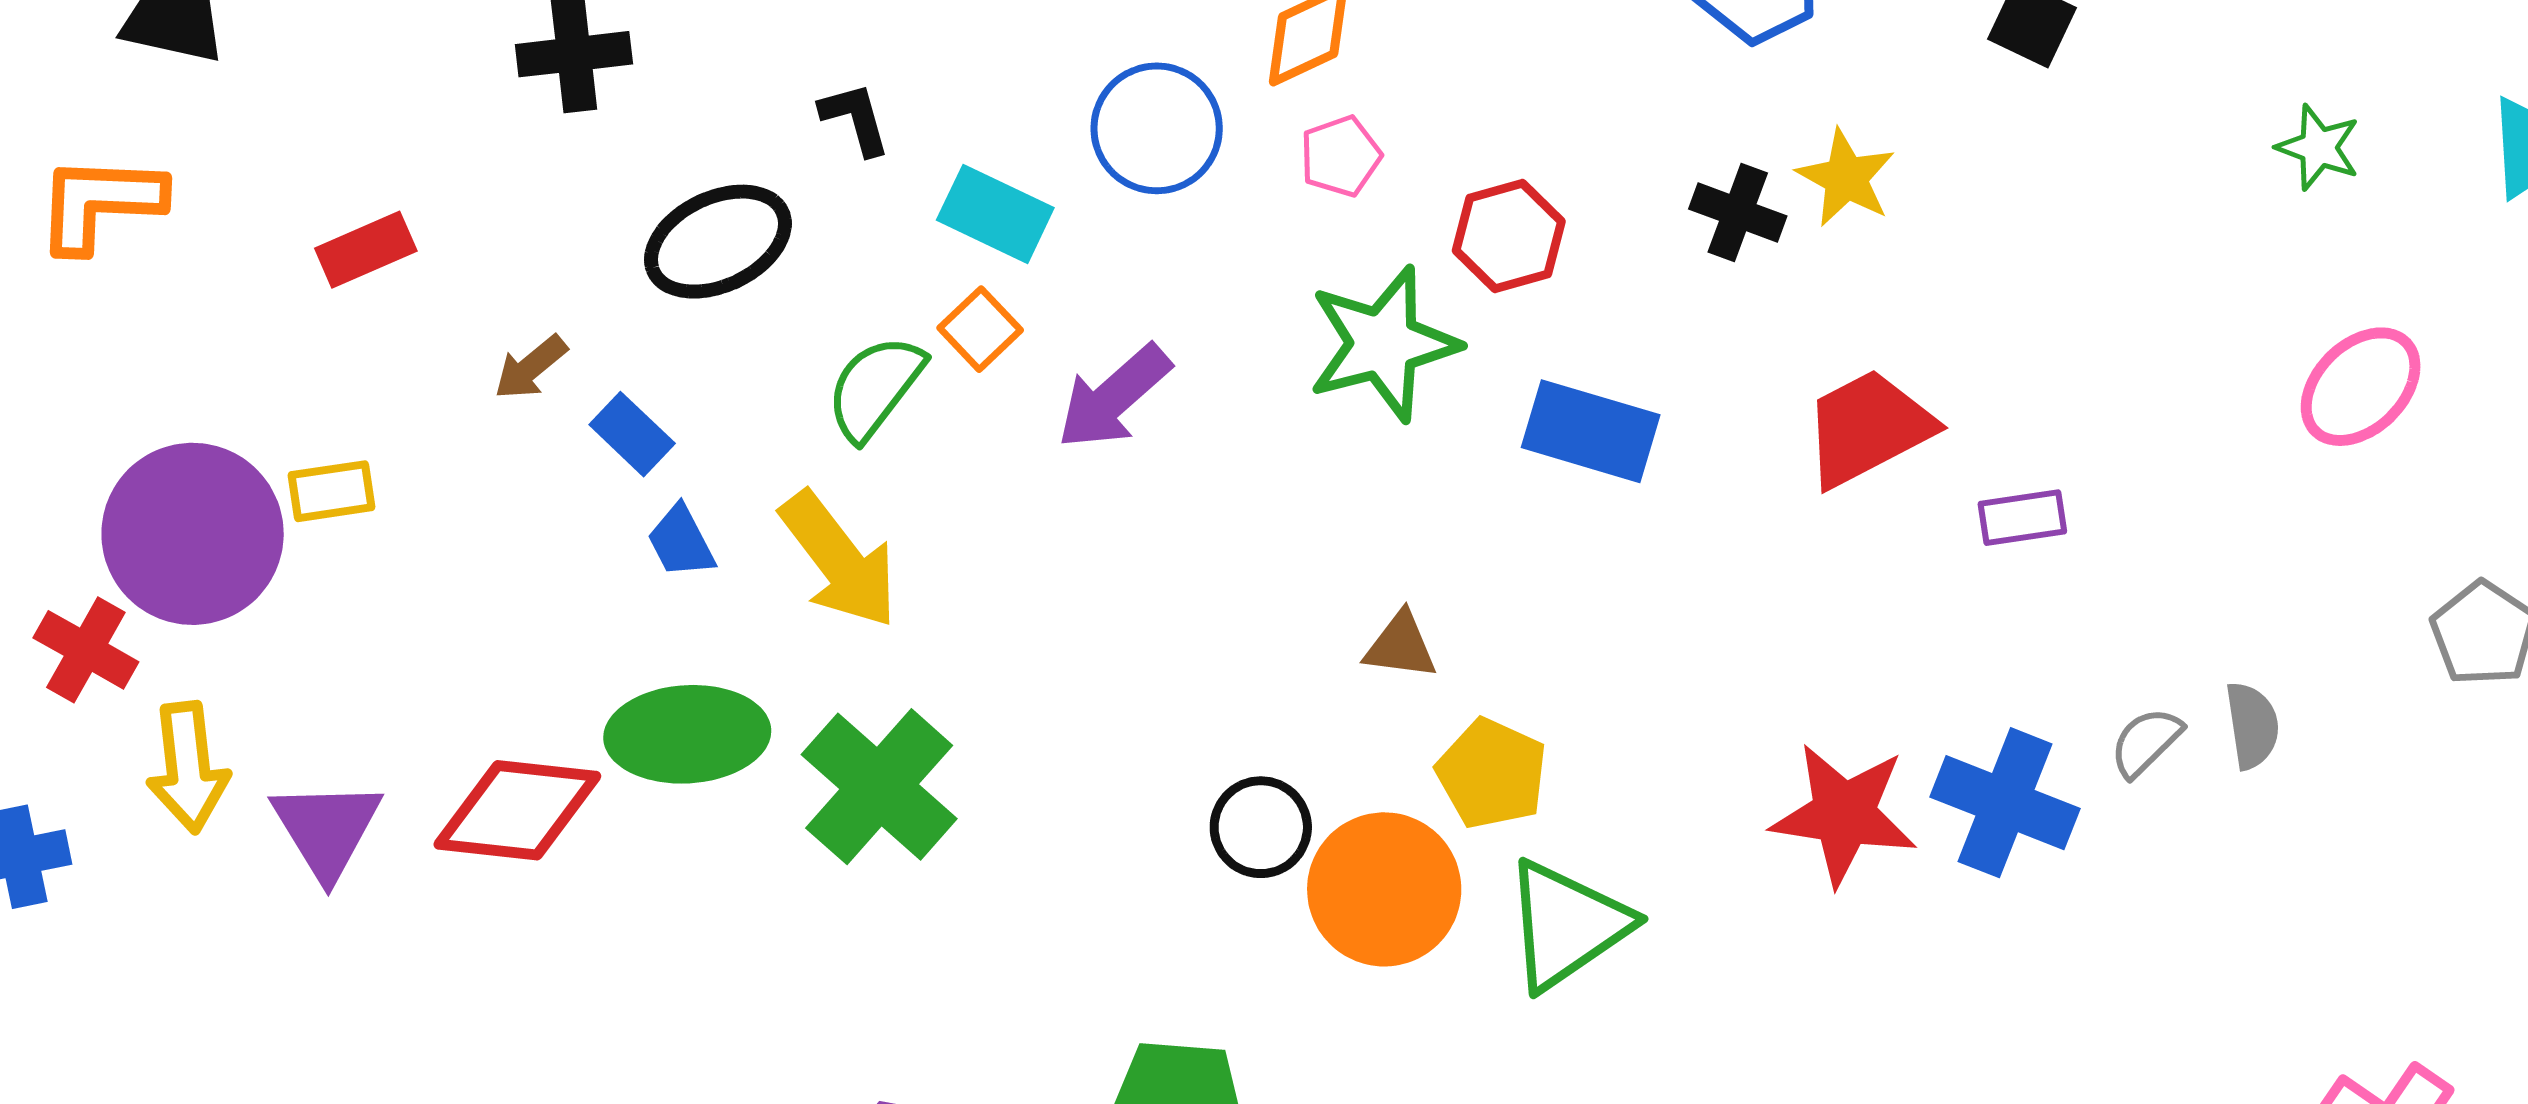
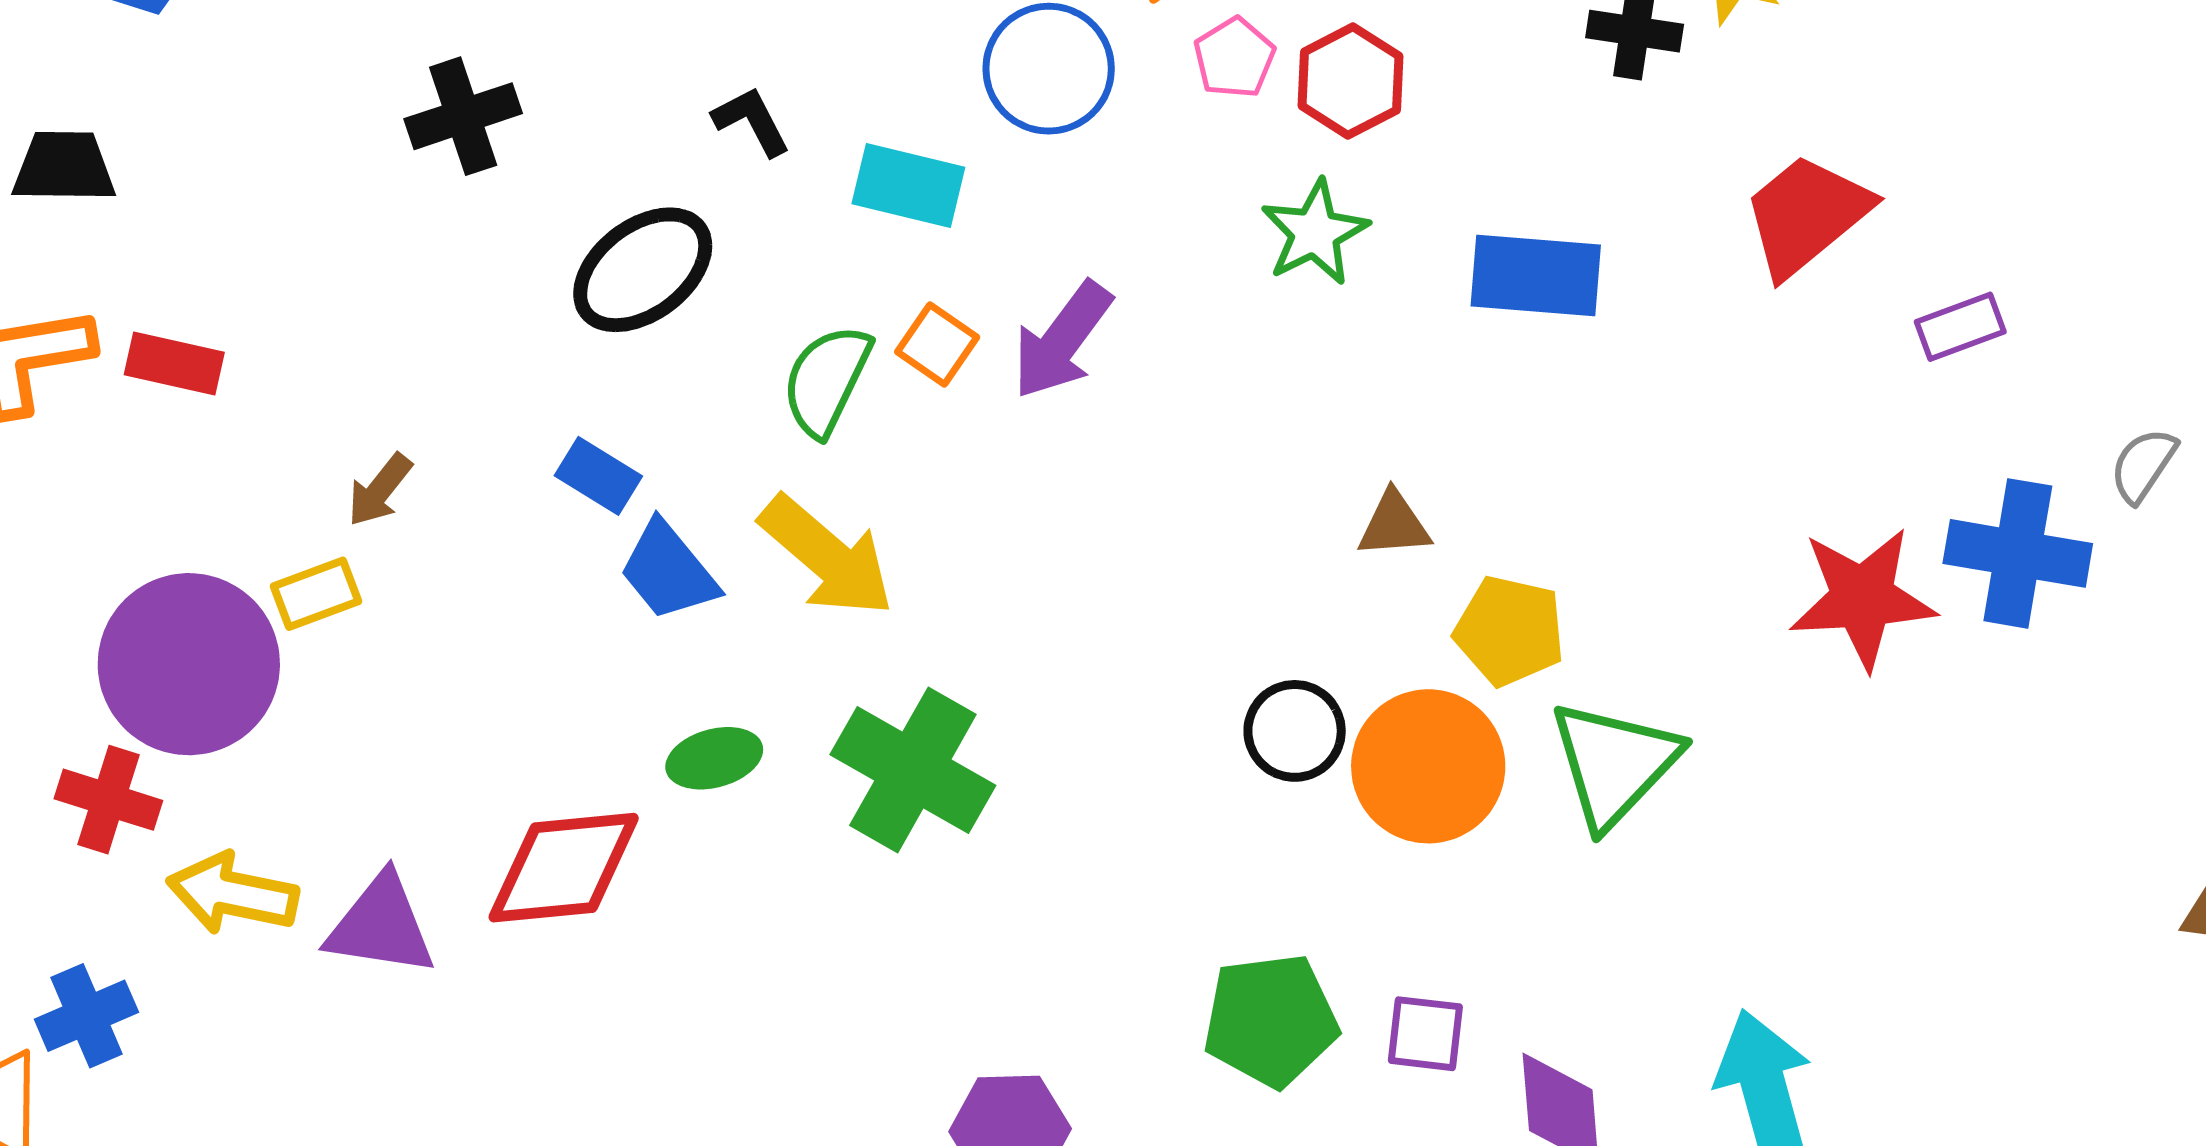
red hexagon: (1509, 236) -> (1350, 81), moved
red rectangle: (366, 250) -> (174, 363), moved, turned 48
orange square: (980, 329) -> (937, 345), moved
green star: (1383, 344) -> (1315, 233), size x0.7
brown arrow: (531, 367) -> (380, 490), moved
purple rectangle: (2022, 518) -> (1960, 327), moved
blue trapezoid: (681, 542) -> (668, 571), size x1.4
green ellipse: (687, 734) -> (714, 758), size x0.6
yellow arrow: (188, 767) -> (232, 894), turned 120
purple triangle: (327, 829) -> (381, 925), turned -38

